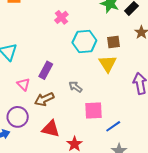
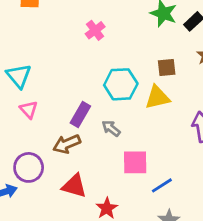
cyan hexagon: (84, 41) -> (121, 84), moved
yellow triangle: (108, 64) -> (157, 97), turned 48
purple rectangle: (46, 70) -> (80, 115), moved
pink triangle: (23, 84) -> (29, 110), moved

